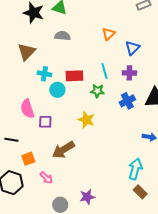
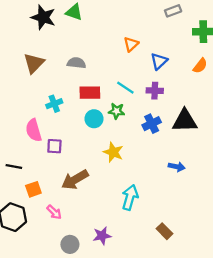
gray semicircle: (63, 36) -> (76, 63), moved
cyan line: (104, 71) -> (125, 88), turned -42
cyan cross: (44, 74) -> (54, 104), moved, turned -32
cyan circle: (57, 90) -> (94, 119), moved
yellow star: (86, 120) -> (113, 152), moved
cyan arrow: (135, 169) -> (130, 197), moved

